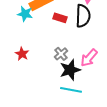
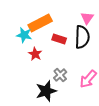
red star: (22, 54) -> (35, 54), moved
black star: (70, 70) -> (46, 91), moved

